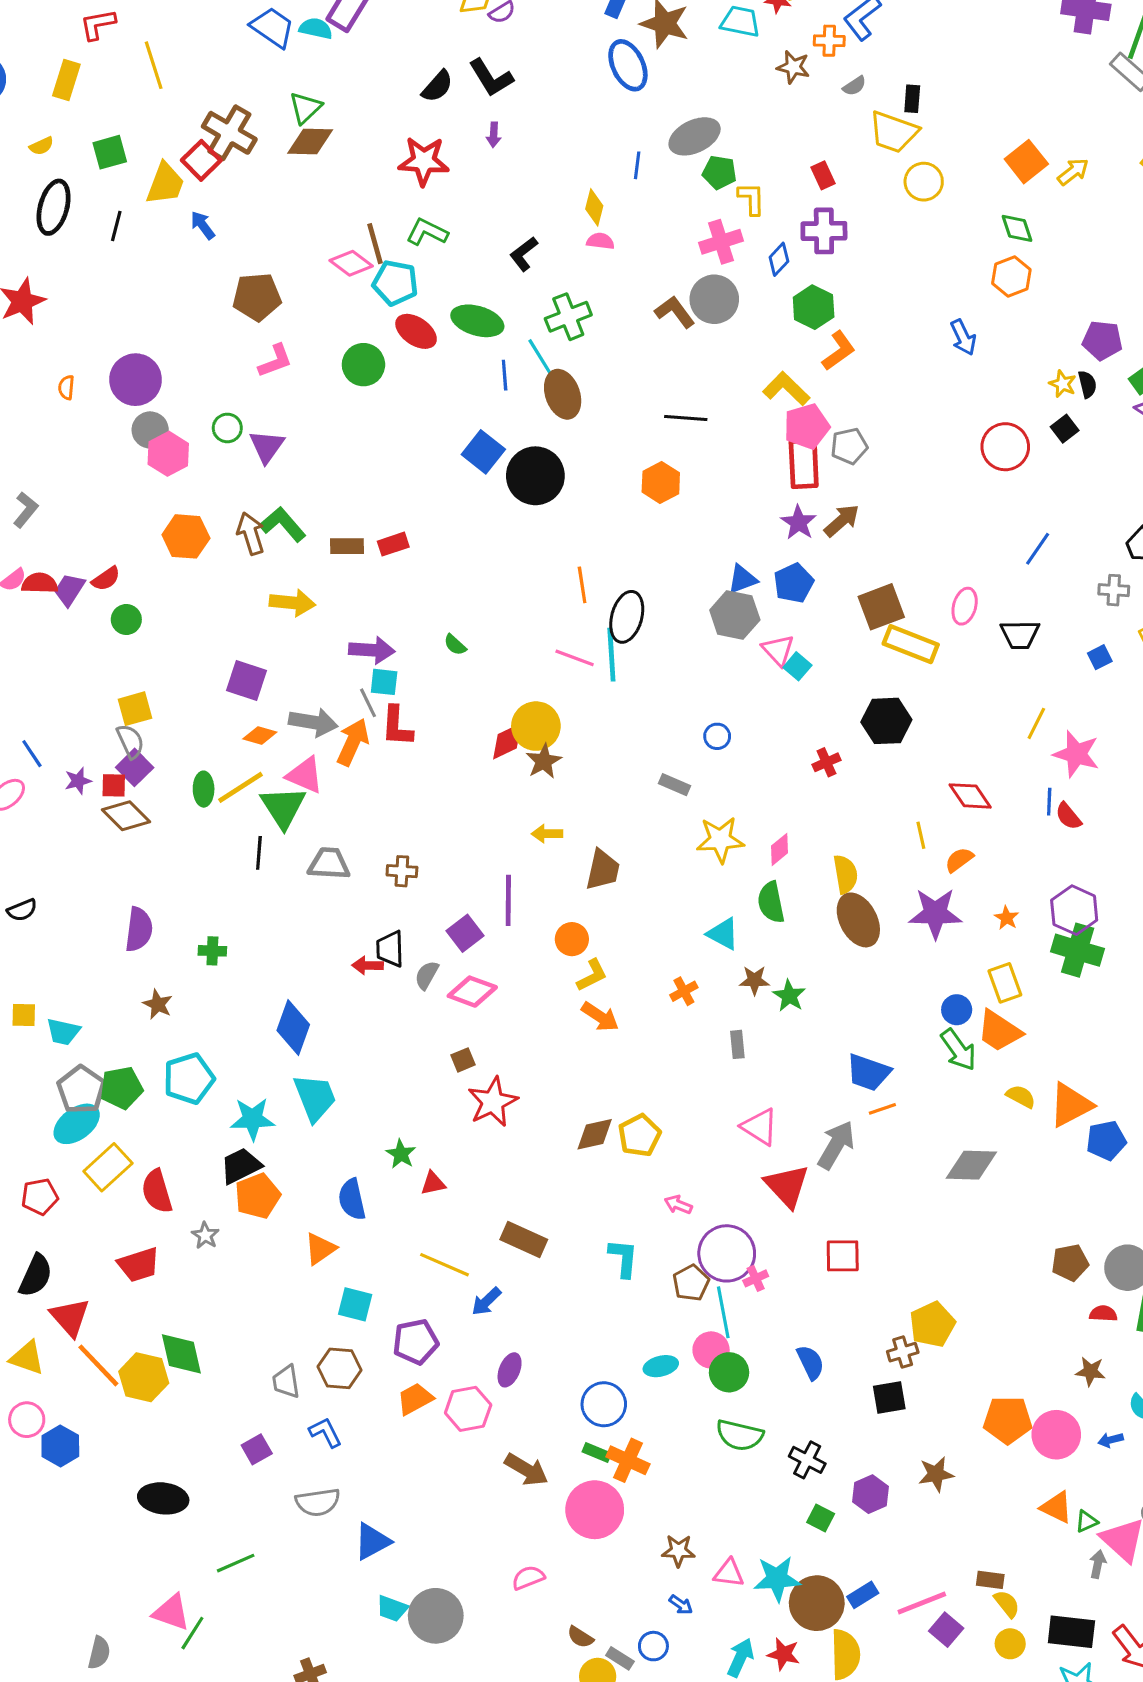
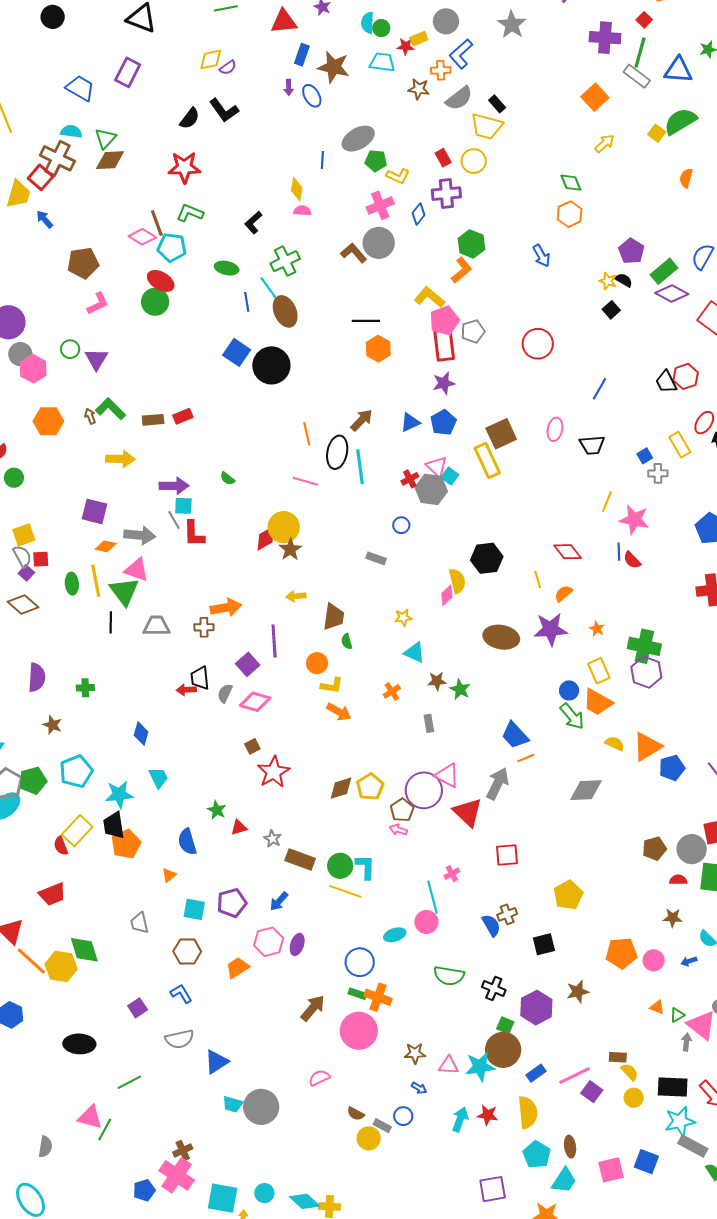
cyan semicircle: (316, 28) -> (71, 131), moved
blue ellipse: (628, 65) -> (312, 96), size x0.7
gray semicircle: (854, 86) -> (459, 98), size x1.8
black rectangle: (912, 99) -> (497, 104), turned -42
purple arrow: (494, 135) -> (289, 87), moved
orange square: (1026, 162) -> (595, 97), moved
yellow circle: (924, 182) -> (474, 161), moved
yellow L-shape: (751, 199) -> (398, 176), turned 120
green hexagon: (814, 307) -> (471, 244), moved
green ellipse: (477, 321) -> (227, 268), size x0.7
red ellipse: (416, 331) -> (161, 281), moved
purple pentagon: (1102, 340) -> (631, 251), turned 30
black semicircle: (1087, 384) -> (624, 280), turned -42
red circle: (1005, 447) -> (538, 344), moved
orange hexagon: (661, 482) -> (378, 349), moved
brown arrow: (842, 521) -> (362, 420), moved
purple star: (799, 523) -> (444, 383), turned 30
brown arrow: (251, 534) -> (90, 416), size x0.6
gray cross: (1114, 590) -> (658, 473), moved
gray hexagon: (735, 615) -> (431, 489), moved
yellow rectangle: (911, 644) -> (487, 461), moved, turned 48
cyan line: (611, 655) -> (360, 467), moved
black hexagon: (886, 721) -> (487, 558), moved
orange arrow: (353, 742) -> (226, 608), moved, turned 60
red cross: (826, 762) -> (410, 479), moved
purple square: (135, 767) -> (26, 573), size x0.7
red square: (114, 785) -> (41, 559), moved
yellow line: (241, 787) -> (96, 581), turned -64
yellow star: (720, 840) -> (403, 618), moved, size x0.6
yellow semicircle: (845, 874) -> (457, 581), moved
green semicircle: (771, 902) -> (347, 641), moved, size x0.6
purple hexagon: (1074, 910) -> (646, 672), moved
brown ellipse: (858, 920) -> (501, 637), turned -48
yellow L-shape: (592, 975) -> (332, 686), turned 40
blue diamond: (293, 1028) -> (141, 733), size x0.7
blue trapezoid: (868, 1072) -> (515, 735), turned 32
cyan trapezoid: (315, 1098) -> (158, 778), size x0.7
black trapezoid: (241, 1166) -> (114, 825), turned -68
yellow rectangle: (108, 1167) -> (77, 831), moved
red semicircle: (157, 1191) -> (61, 846), size x0.7
gray star: (205, 1235) -> (272, 839), moved
orange triangle: (320, 1249) -> (169, 875), size x0.7
purple circle: (727, 1253) -> (424, 790), moved
yellow line: (445, 1265) -> (345, 891), moved
brown pentagon: (691, 1283) -> (402, 810), moved
purple pentagon: (416, 1342) -> (232, 903), moved
brown cross: (903, 1352) -> (507, 914), moved
green circle: (729, 1372) -> (340, 866), moved
gray trapezoid: (286, 1382) -> (140, 923), moved
pink hexagon: (468, 1409) -> (269, 942), moved
pink circle: (1056, 1435) -> (654, 960), size x0.7
brown arrow: (526, 1470) -> (313, 1008), turned -76
purple hexagon: (871, 1494) -> (536, 1008), size x1.4
orange triangle: (1056, 1507) -> (657, 1007), size x0.7
brown circle: (817, 1603) -> (503, 1050), moved

